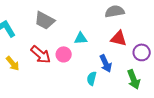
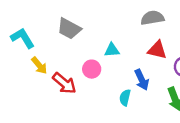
red arrow: (41, 54) -> (64, 83), moved
yellow arrow: (13, 63) -> (39, 65), moved

